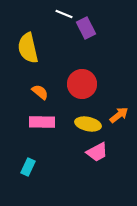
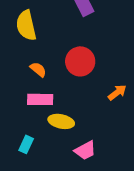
yellow ellipse: (88, 124) -> (61, 121), moved
pink trapezoid: (97, 152) -> (85, 150), moved

